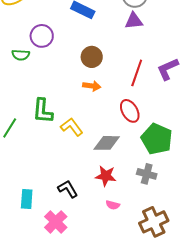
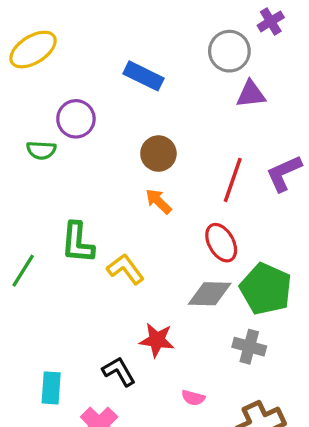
purple triangle: (134, 21) -> (251, 94), moved
orange arrow: (92, 86) -> (158, 201), turned -144
gray diamond: (107, 143) -> (210, 294), moved
red star: (106, 176) -> (157, 340), moved

